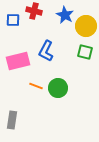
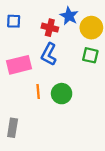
red cross: (34, 11) -> (50, 28), moved
orange line: (36, 86) -> (38, 91), turned 64

